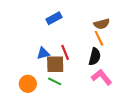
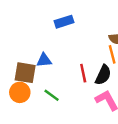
red line: (65, 52) -> (83, 73), moved
brown square: (55, 64) -> (25, 73), moved

